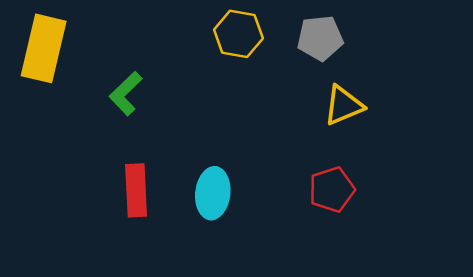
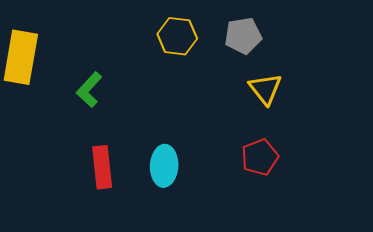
yellow triangle: (343, 105) -> (265, 89), turned -42

